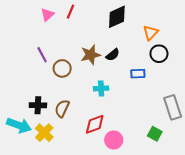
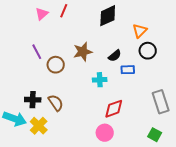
black semicircle: (113, 55) -> (115, 56), moved
cyan cross: (101, 88) -> (100, 80), moved
brown semicircle: (62, 108) -> (56, 103), turned 120
red diamond: (95, 124) -> (114, 109), moved
green square: (155, 134) -> (155, 135), moved

